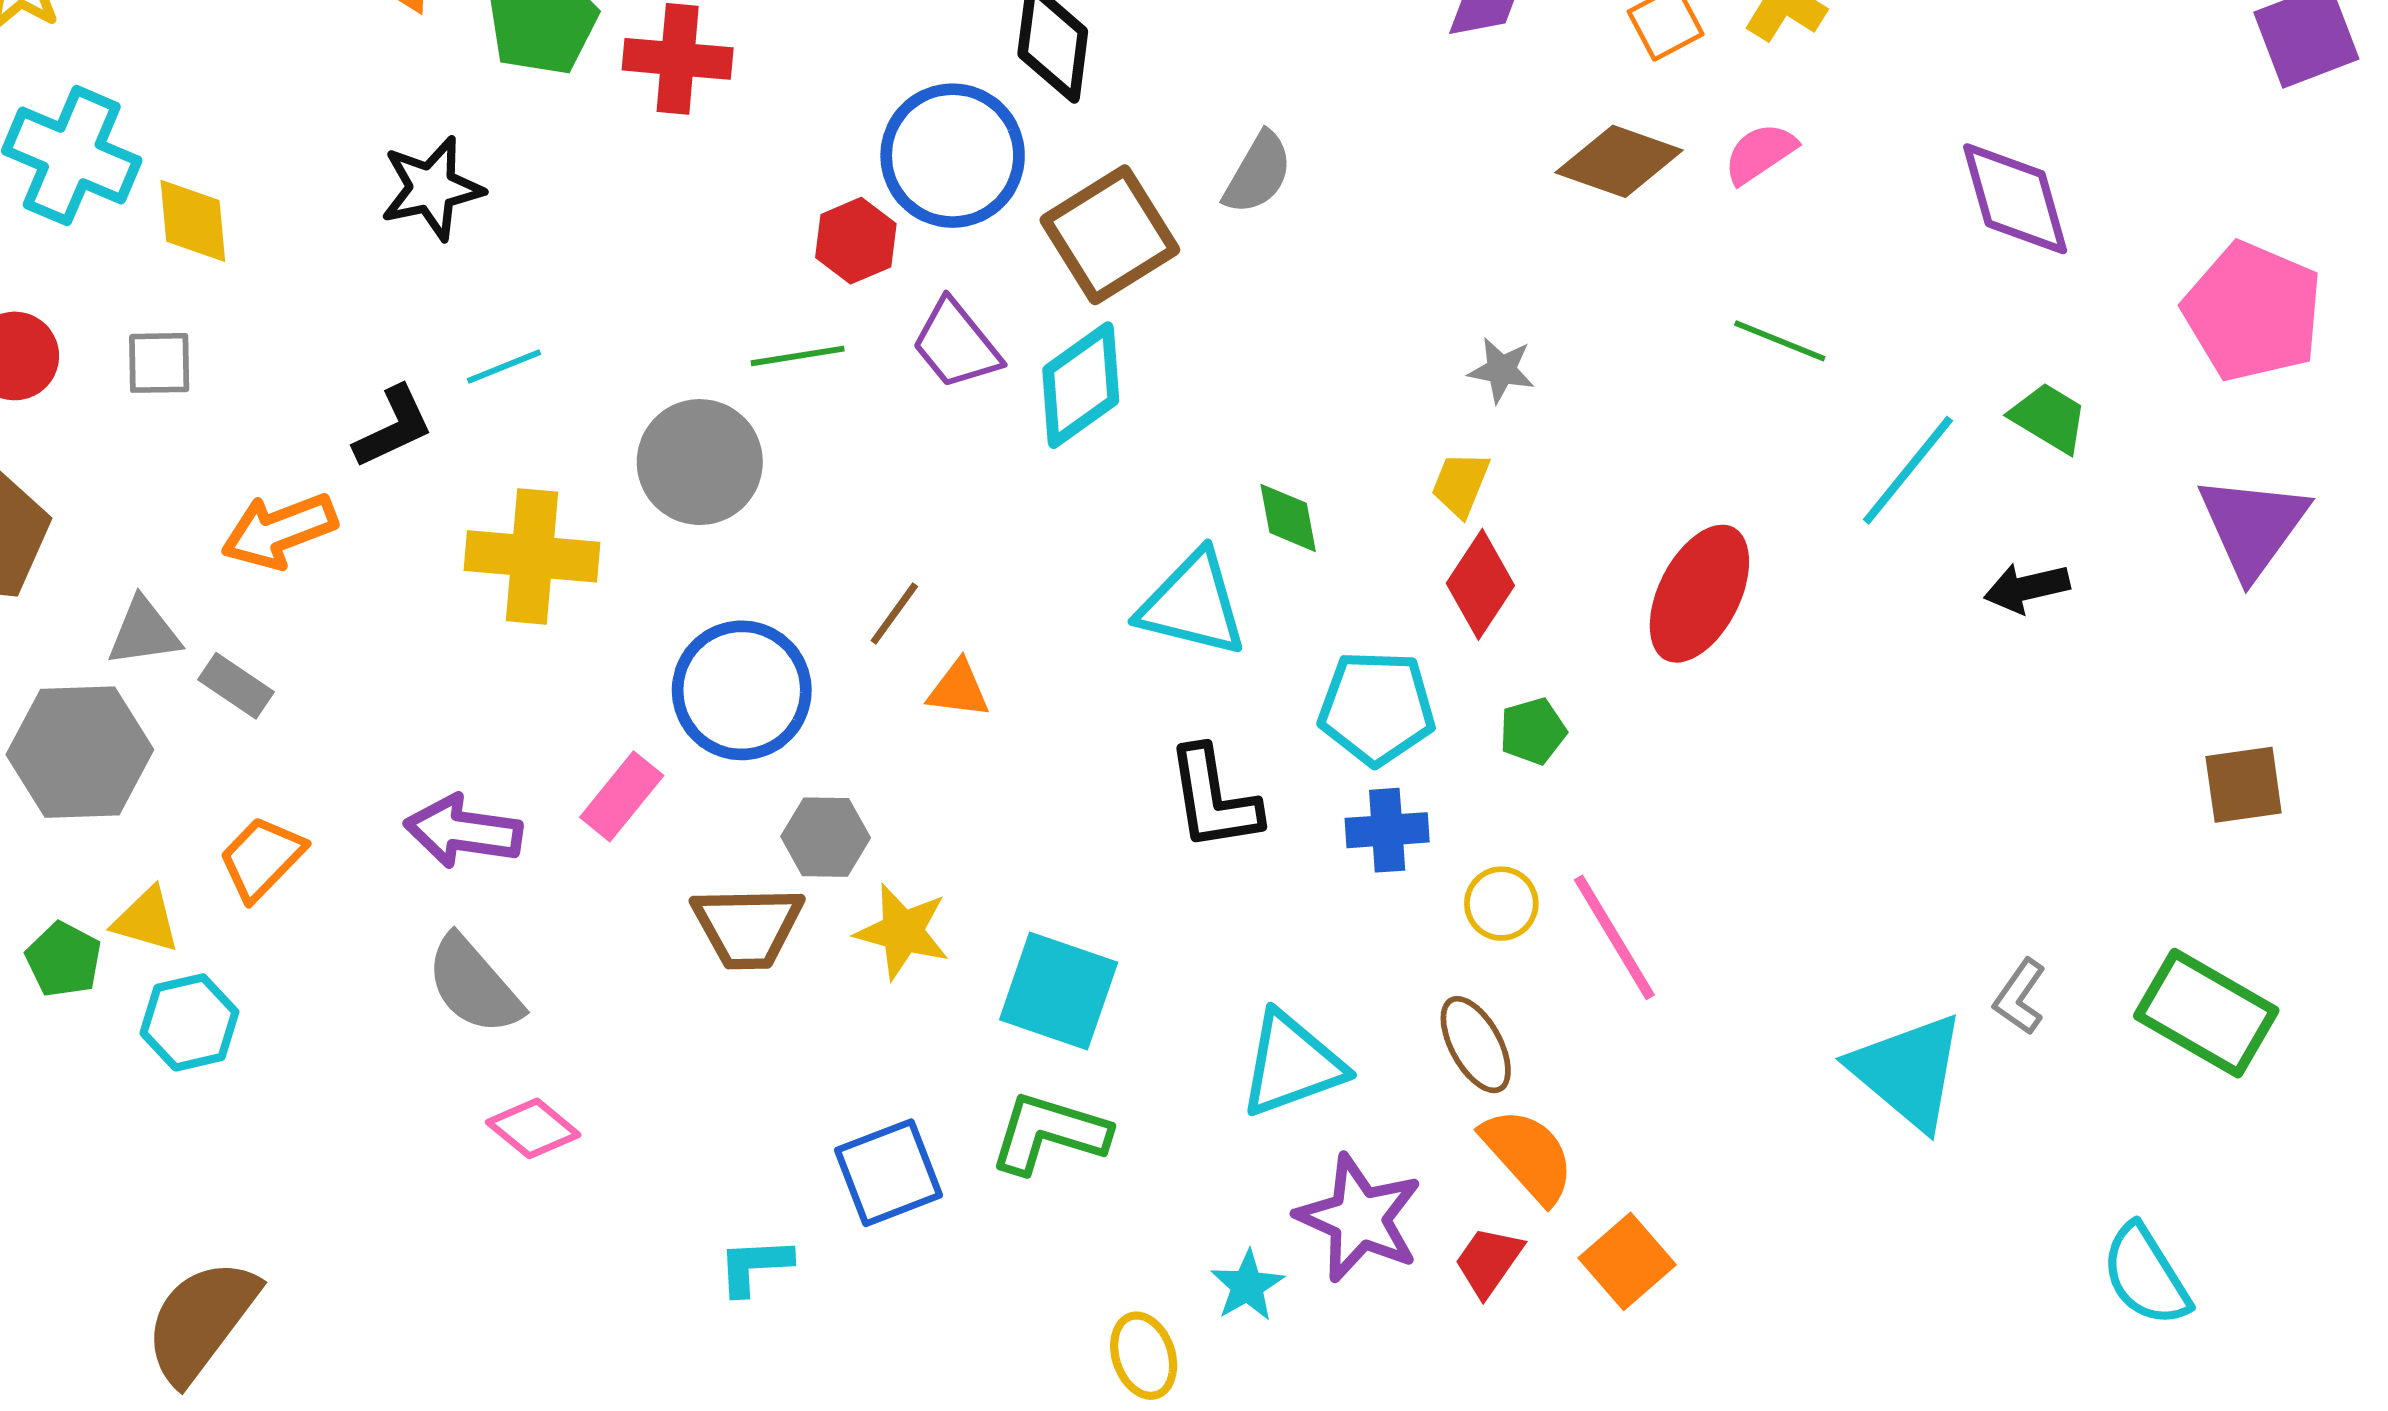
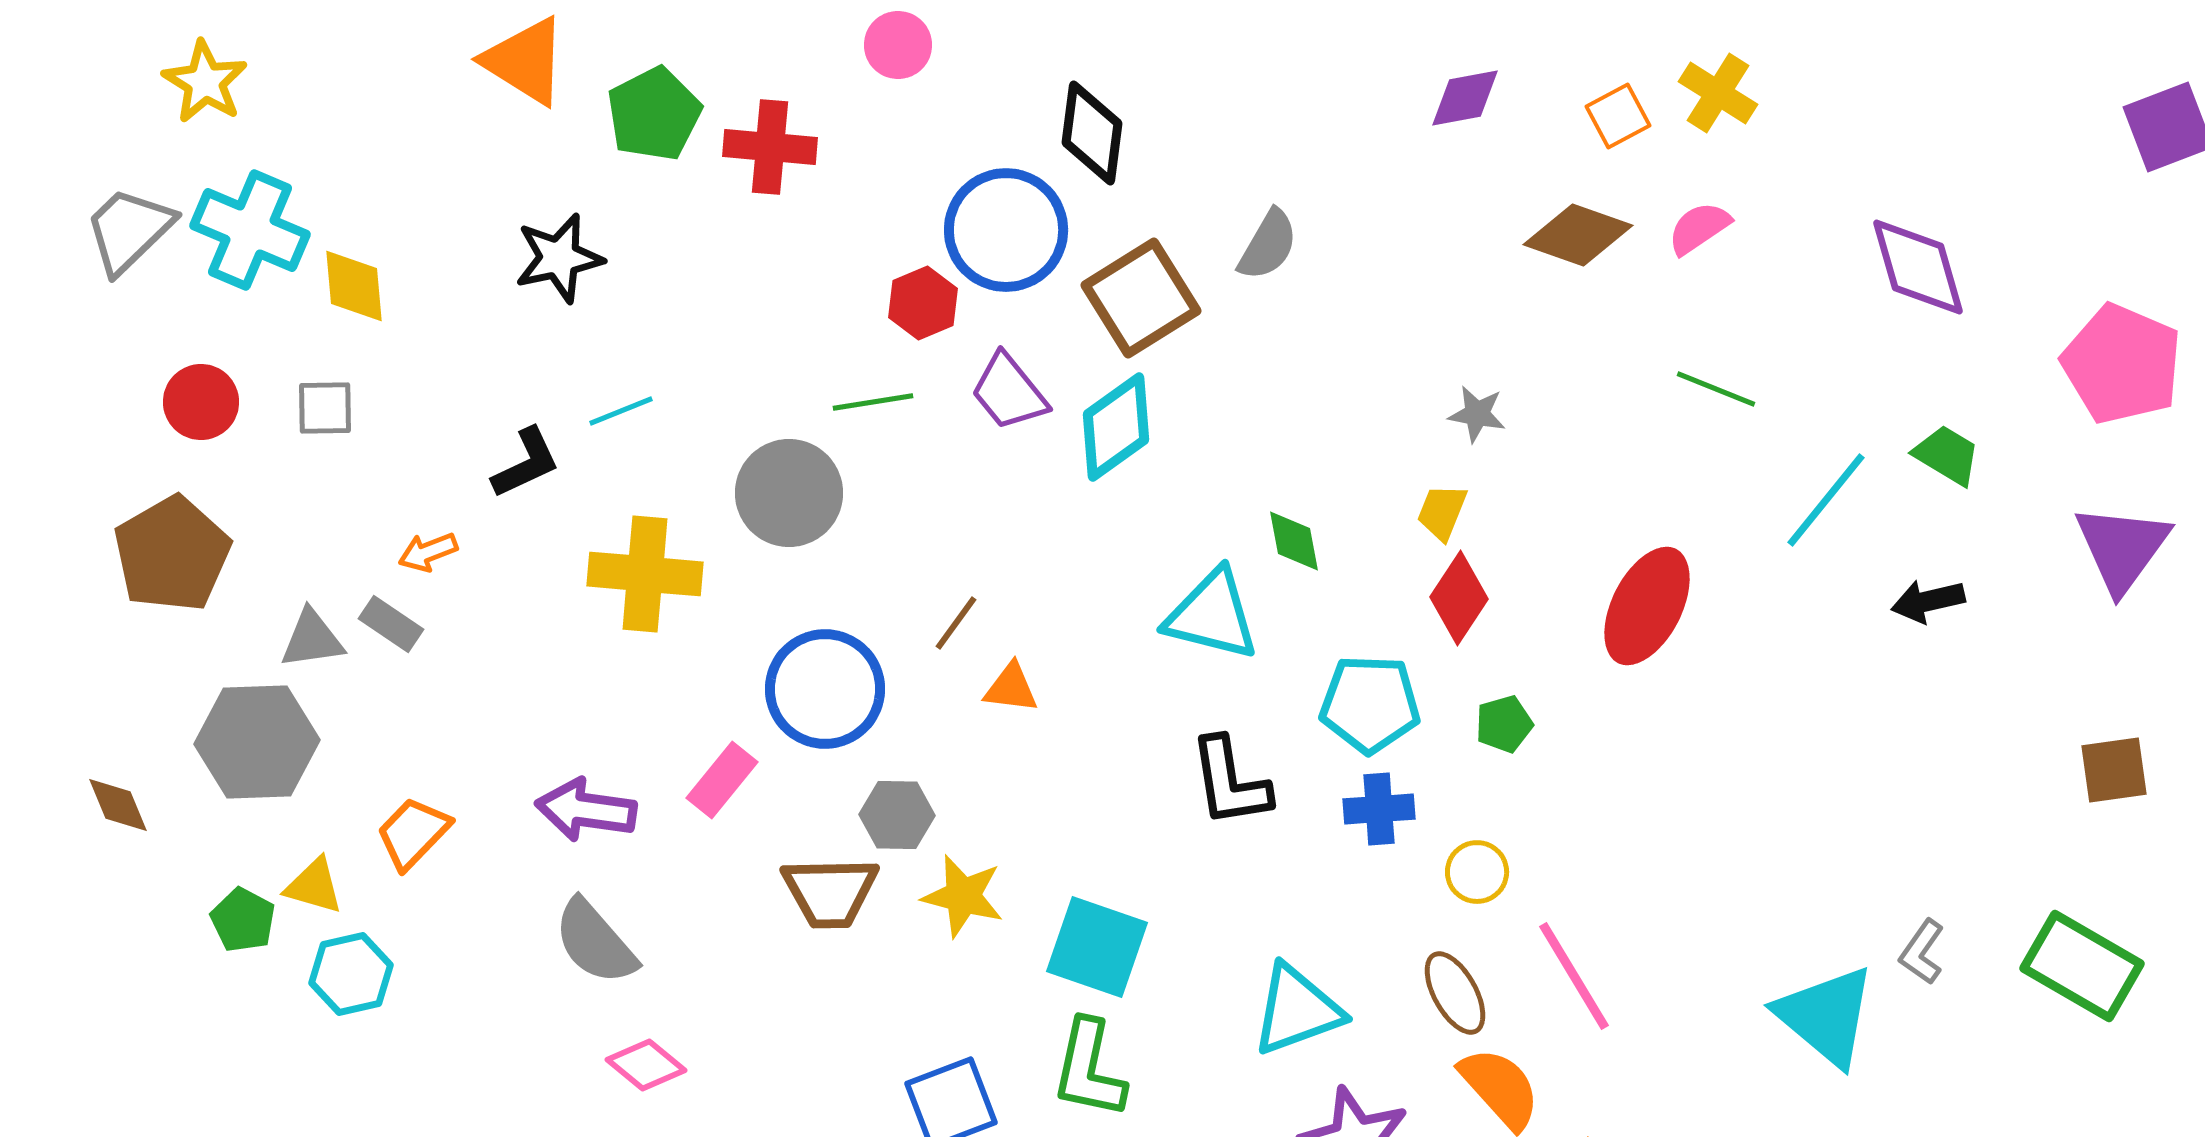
orange arrow: (279, 531) -> (428, 552), size x0.6
gray rectangle: (236, 686) -> (391, 624), moved
pink line: (1614, 937) -> (1574, 976), moved
green L-shape: (1049, 1133) -> (1089, 1069), turned -95

